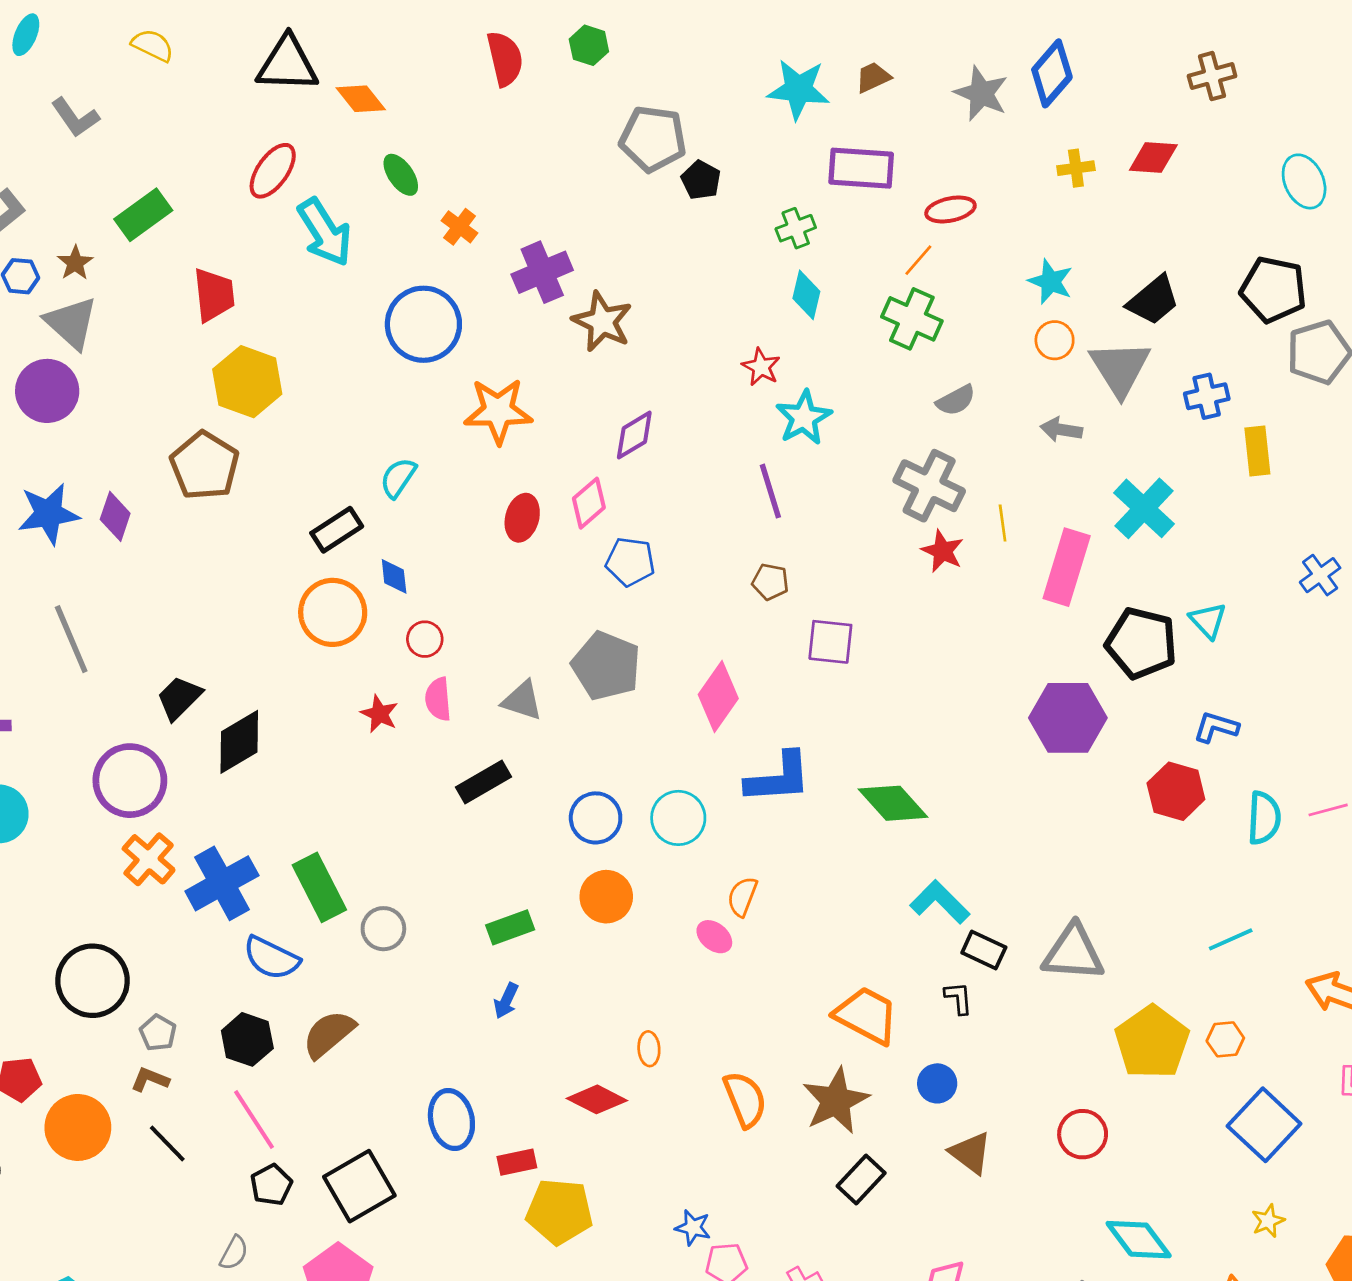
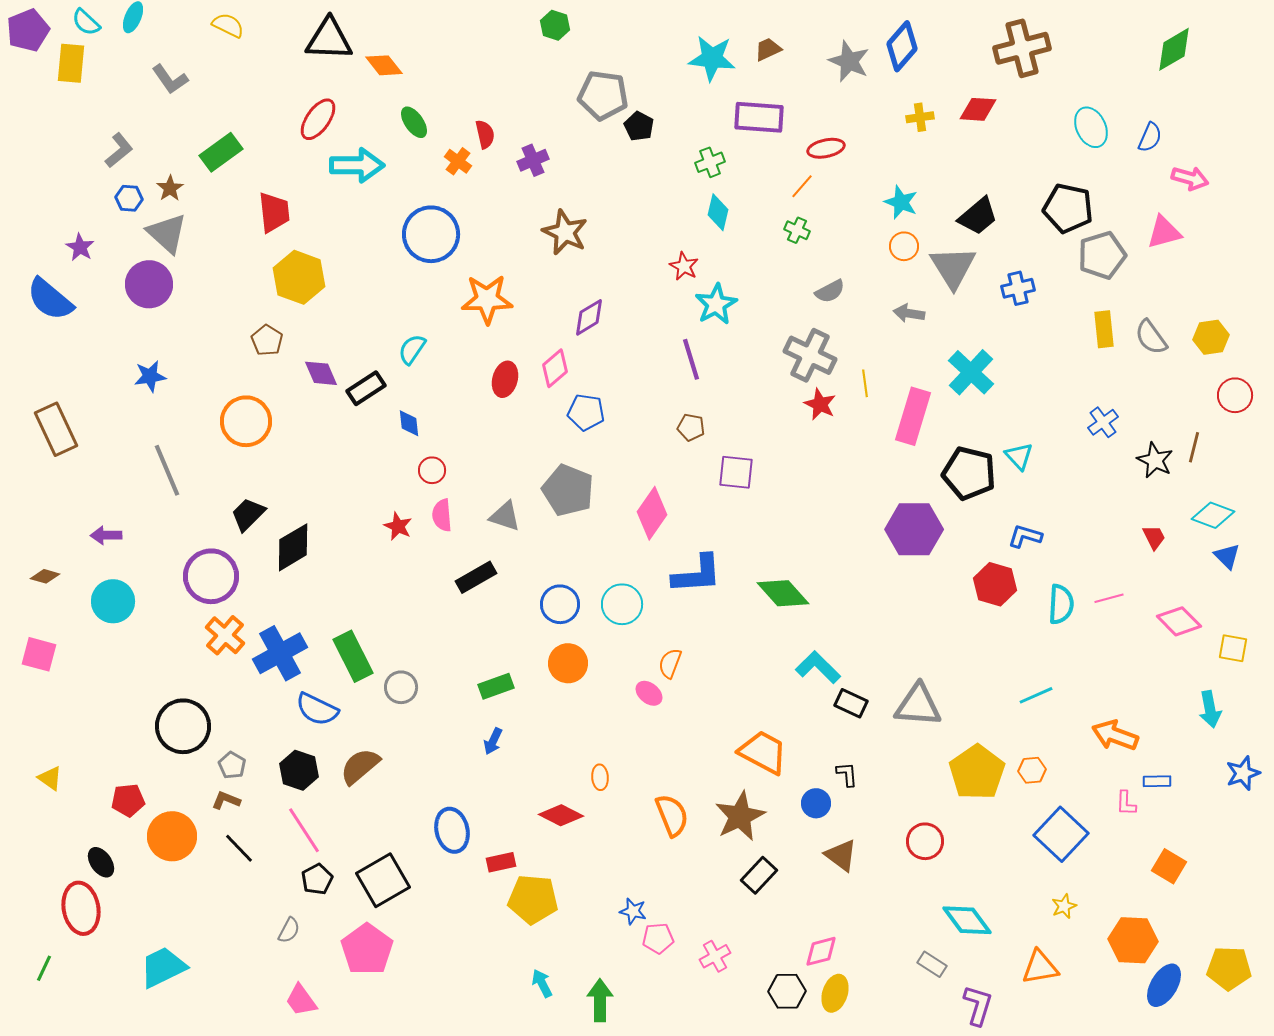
red semicircle: (505, 59) -> (485, 134), moved, size x0.7
brown cross: (1212, 76) -> (1022, 48), size x1.6
cyan arrow: (325, 232) -> (357, 165), turned -58
purple cross: (542, 272) -> (533, 160), moved, size x0.7
green cross: (912, 319) -> (797, 230), size x0.6
yellow rectangle: (1257, 451) -> (1104, 329), moved
brown pentagon: (205, 466) -> (267, 340), size x0.6
blue star: (49, 514) -> (150, 376), size x0.7
purple diamond: (115, 516) -> (321, 373), moved, turned -42
orange circle: (333, 612) -> (246, 421), moved
black L-shape: (958, 998) -> (847, 774), moved

